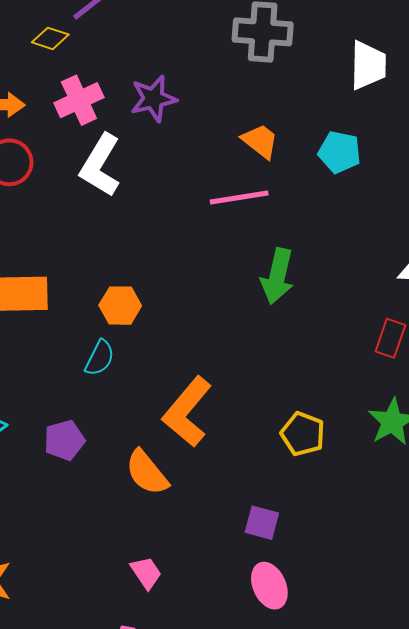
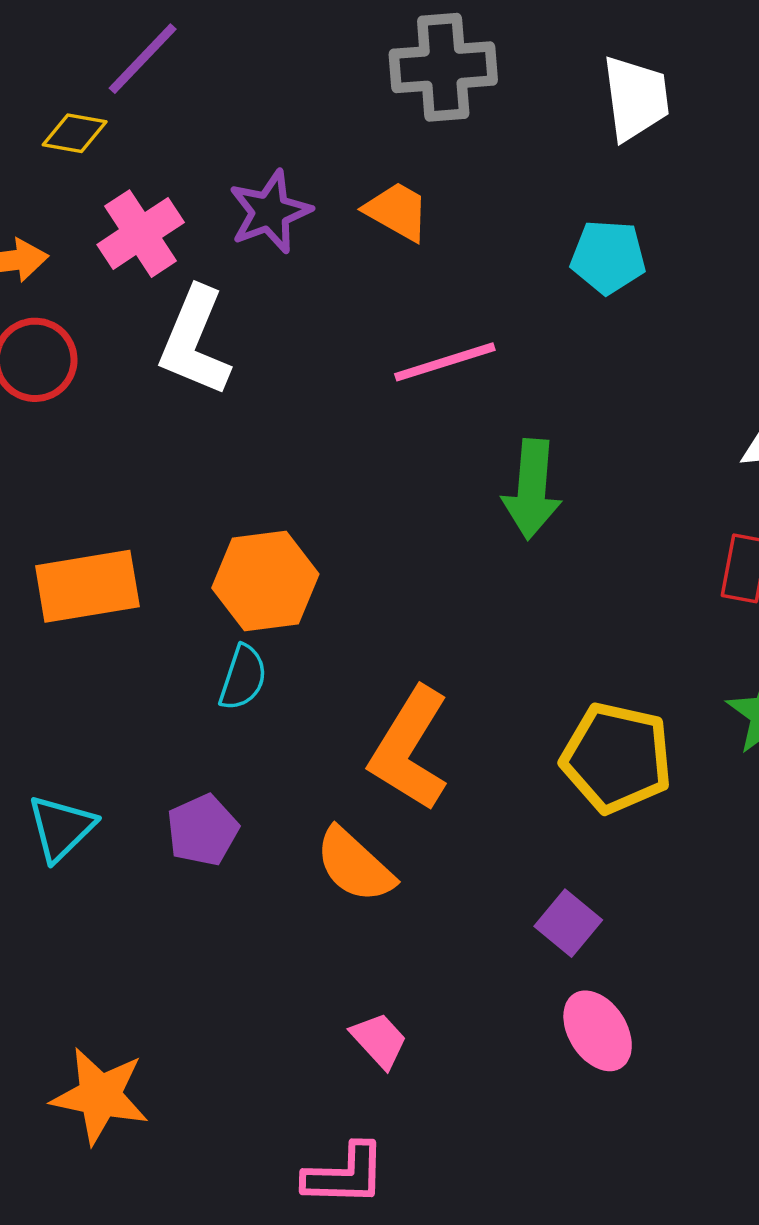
orange trapezoid: (260, 141) -> (397, 211), moved
orange hexagon: (120, 306) -> (265, 581), size x1.4
yellow pentagon: (303, 434) -> (617, 758), size x1.4
purple square: (262, 523) -> (568, 923), turned 33

